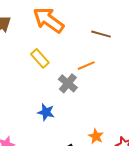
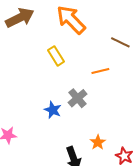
gray cross: (68, 83) -> (78, 98), moved

